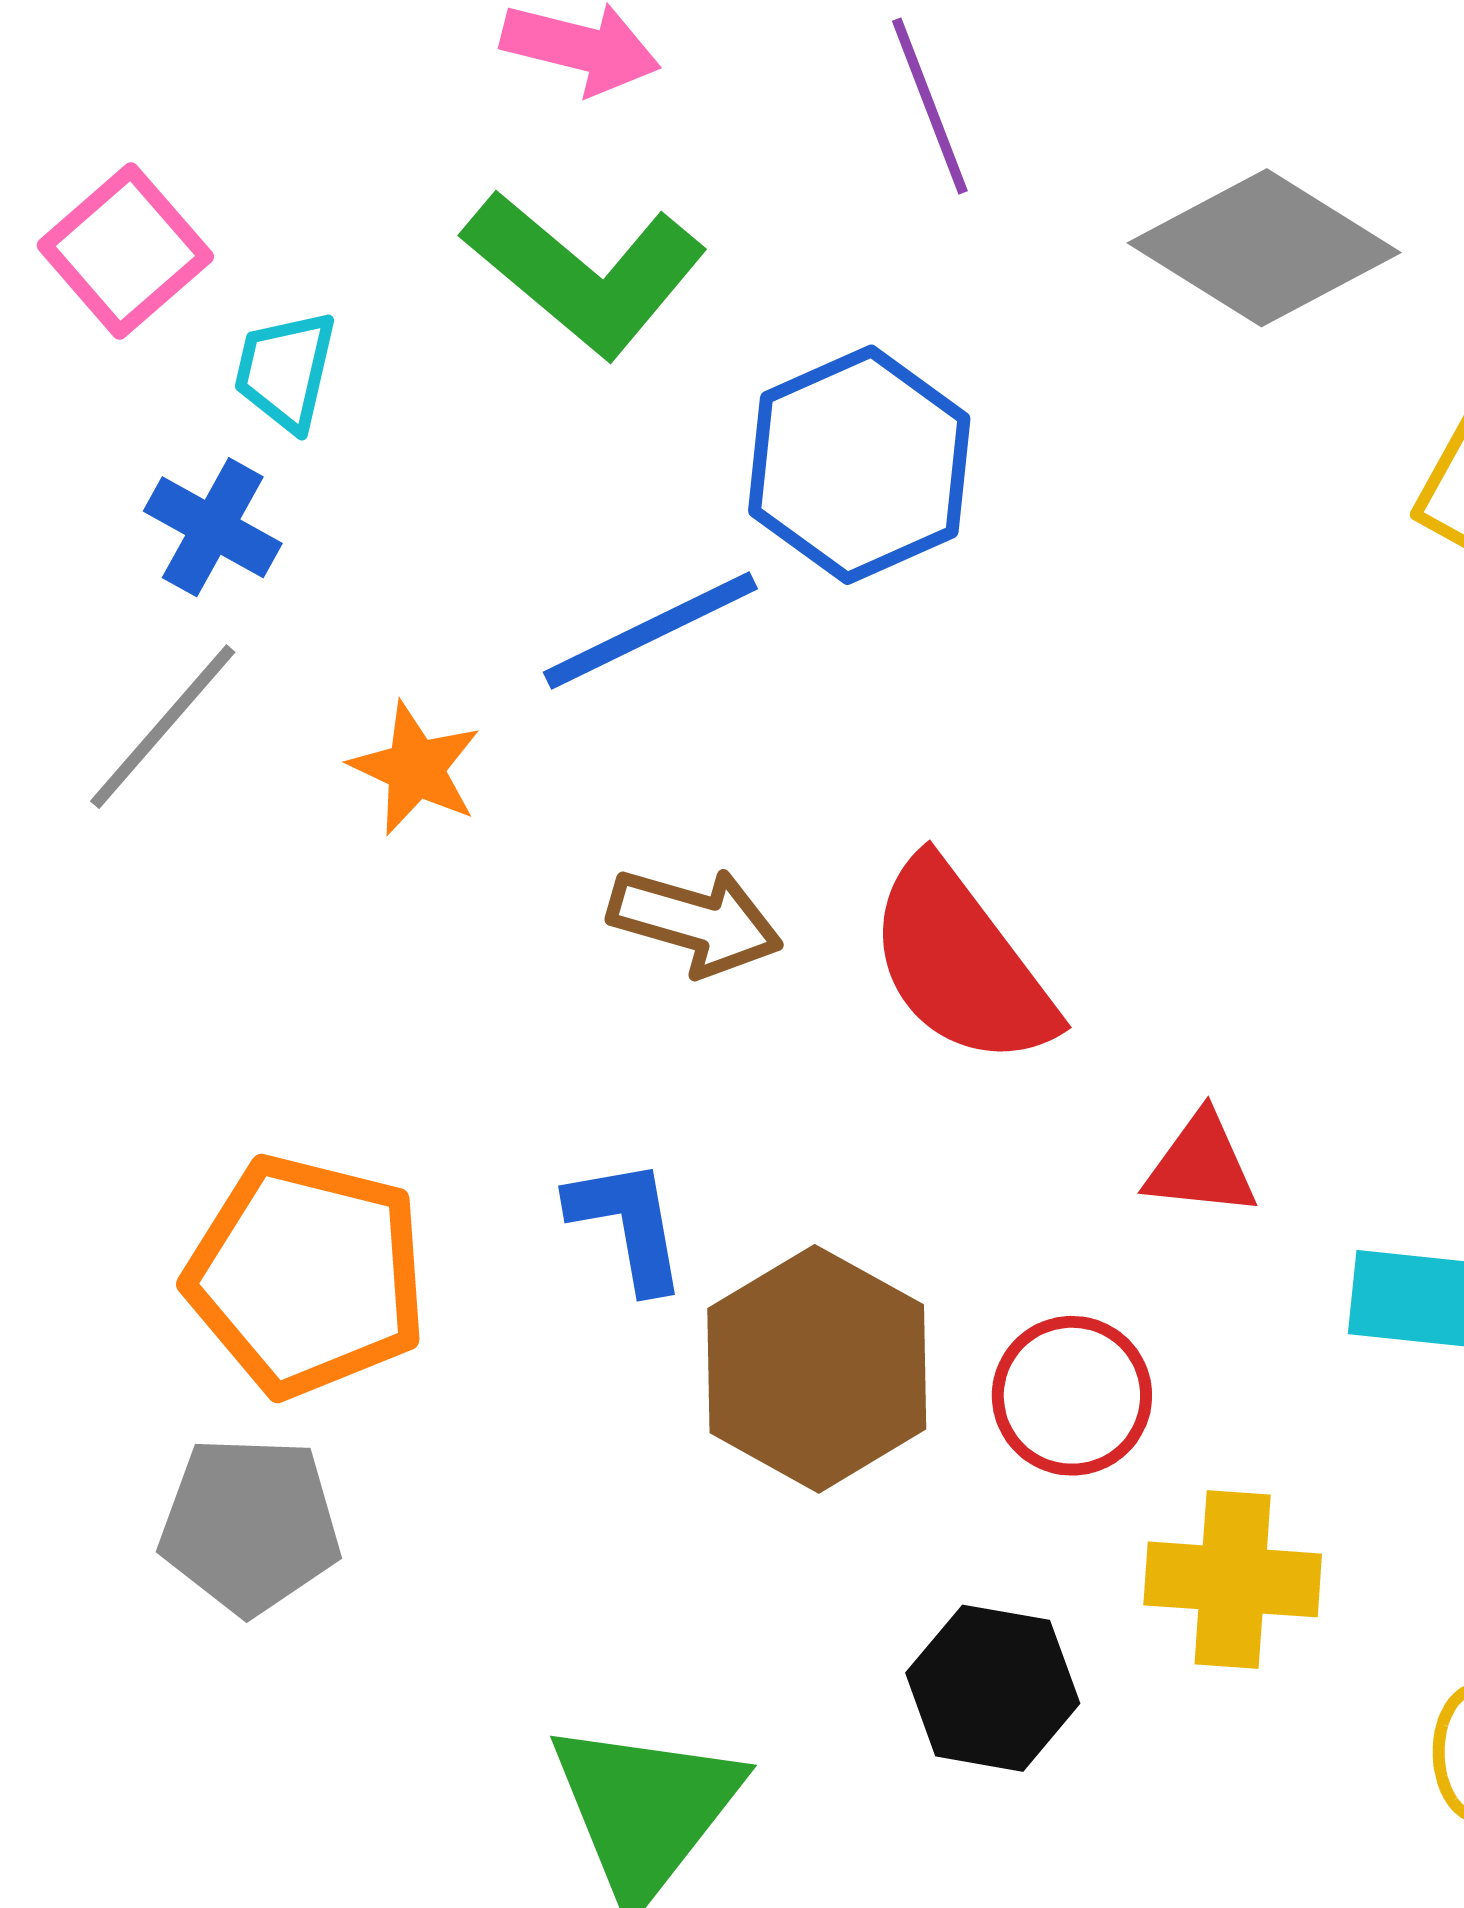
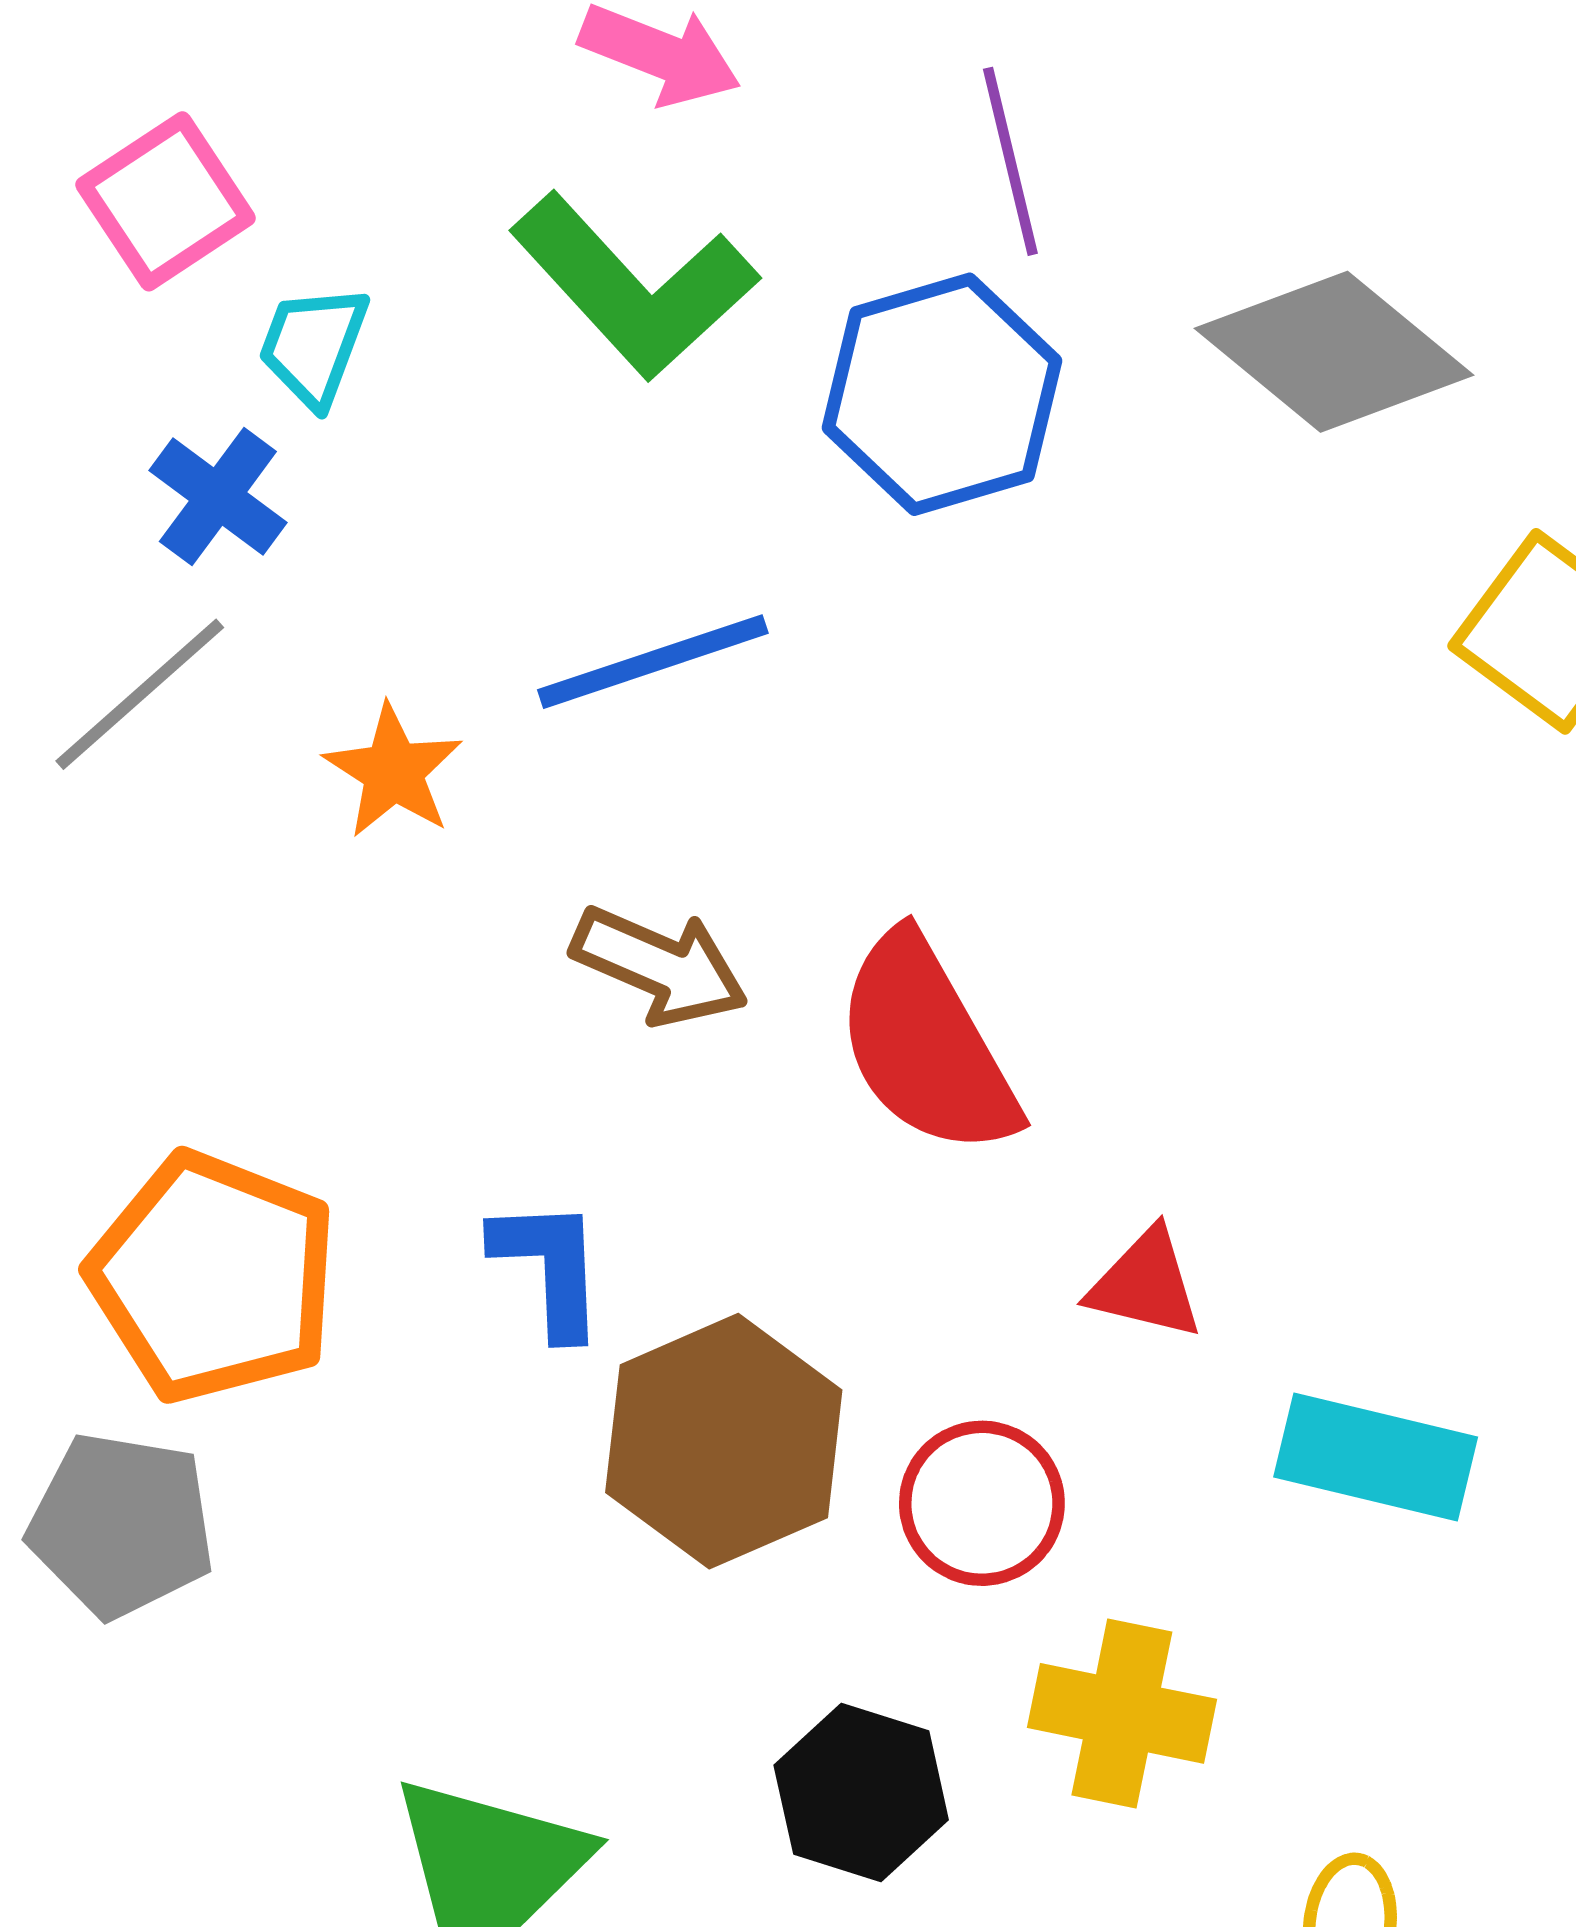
blue hexagon: (859, 465) -> (942, 394), moved

